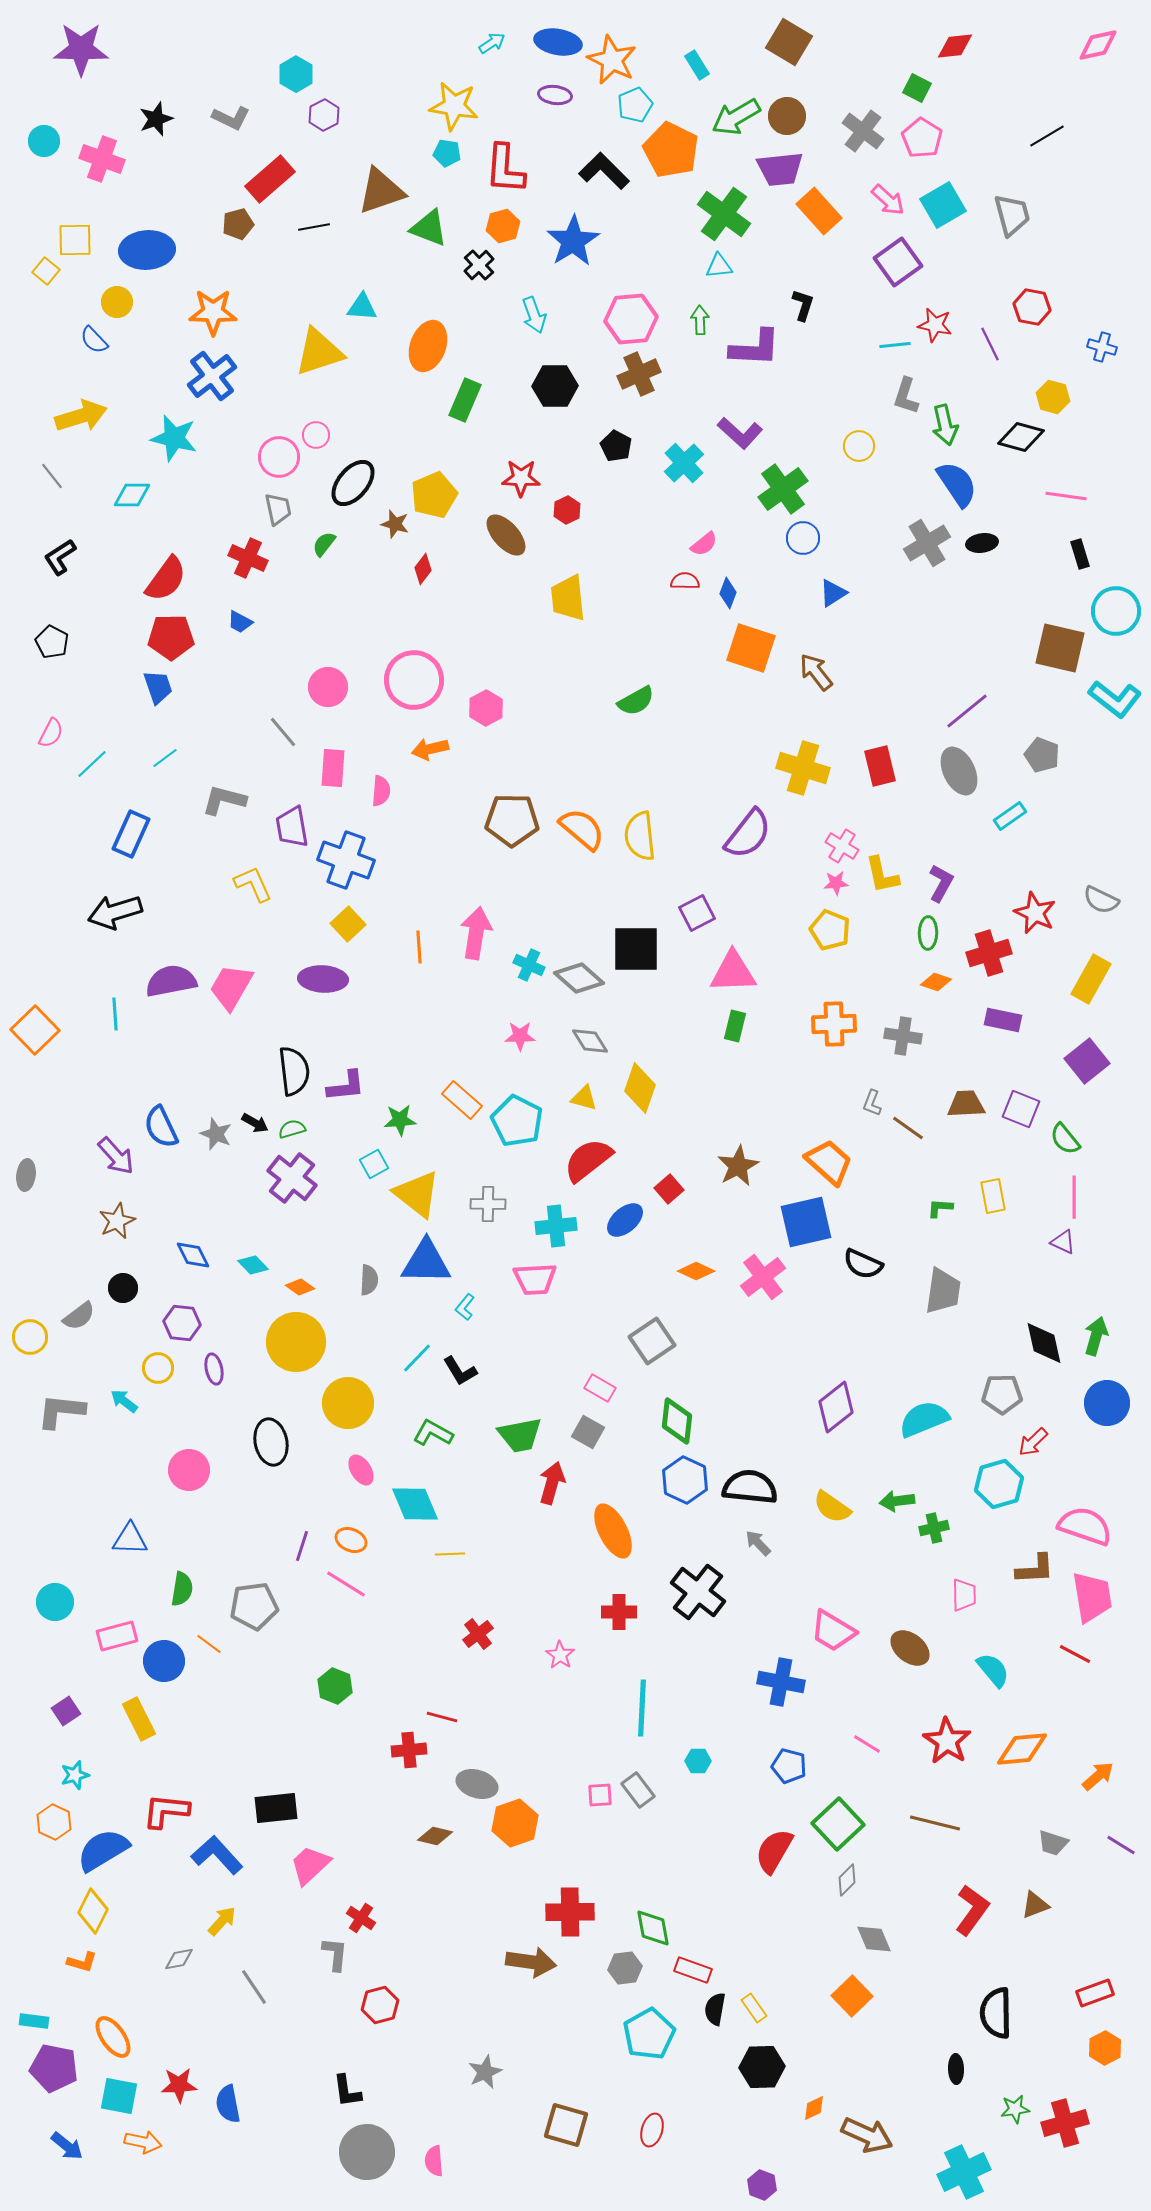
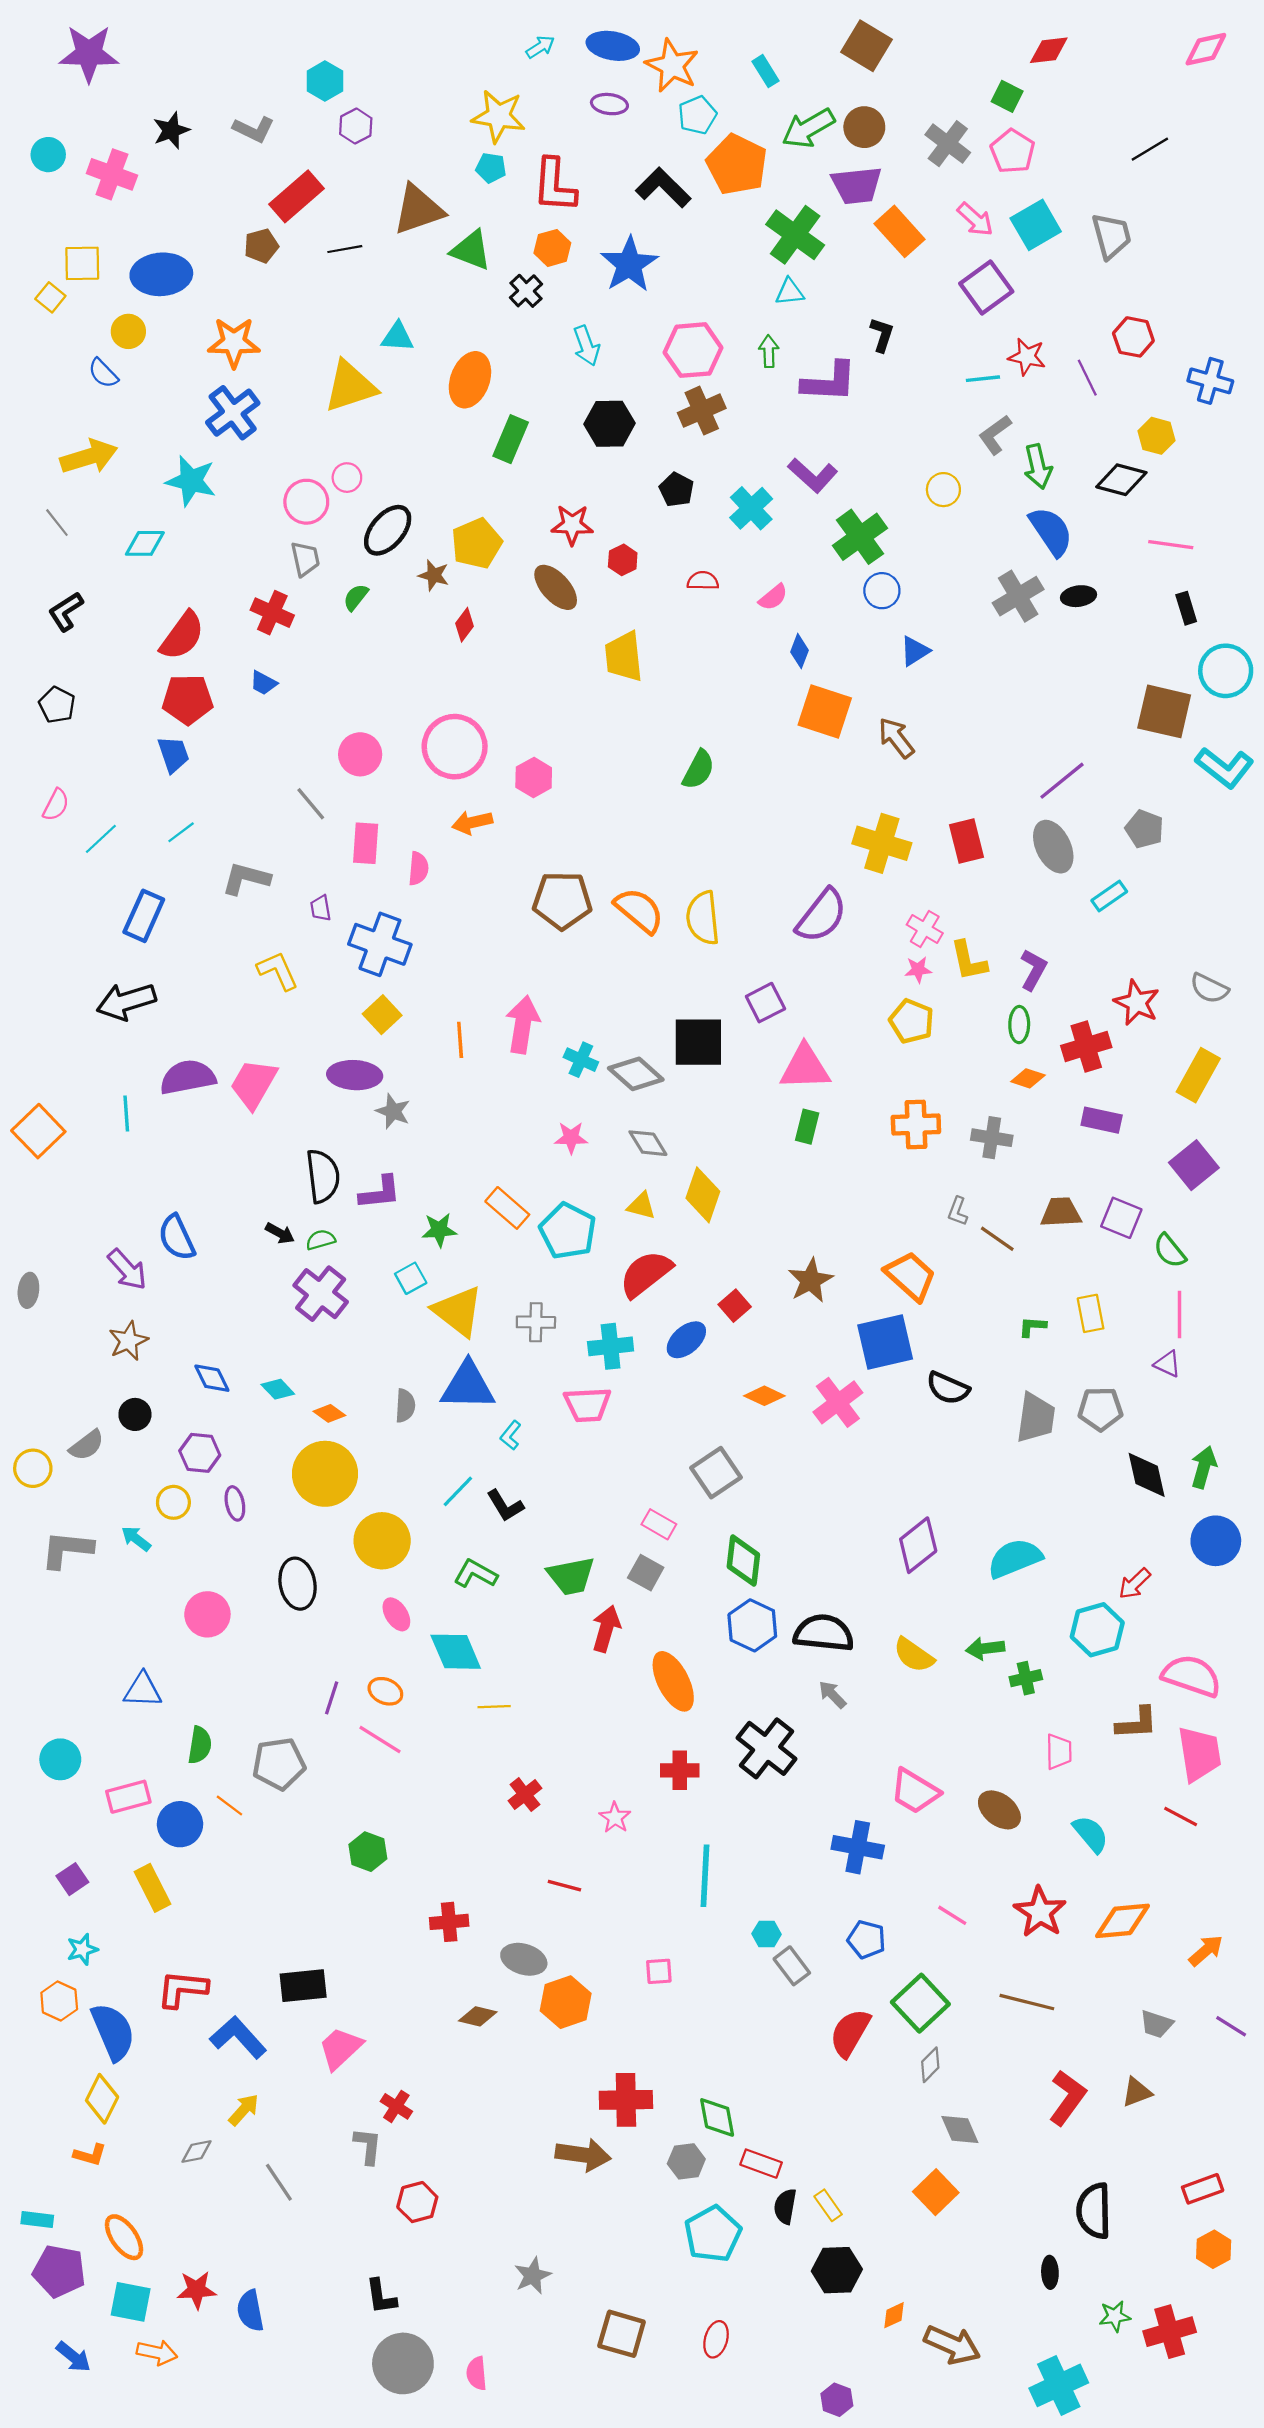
blue cross: (1102, 347) -> (1210, 381), size x1.4
gray L-shape: (906, 396) -> (995, 435), turned 36
red semicircle: (685, 581) -> (703, 581), moved
green semicircle: (636, 701) -> (698, 770), turned -33
purple trapezoid: (292, 827) -> (321, 908), size x0.6
gray star: (216, 1134) -> (393, 1111), moved
gray pentagon: (1002, 1394) -> (1100, 1409), moved
red line: (442, 1717) -> (564, 1886), moved
gray rectangle: (638, 1790) -> (792, 1966), moved
blue semicircle: (103, 1850) -> (113, 2032), turned 98

